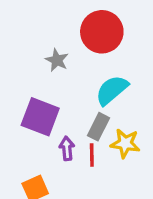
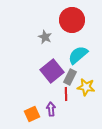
purple square: (40, 117) -> (52, 71), moved, turned 30
purple arrow: (67, 148) -> (51, 109), moved

